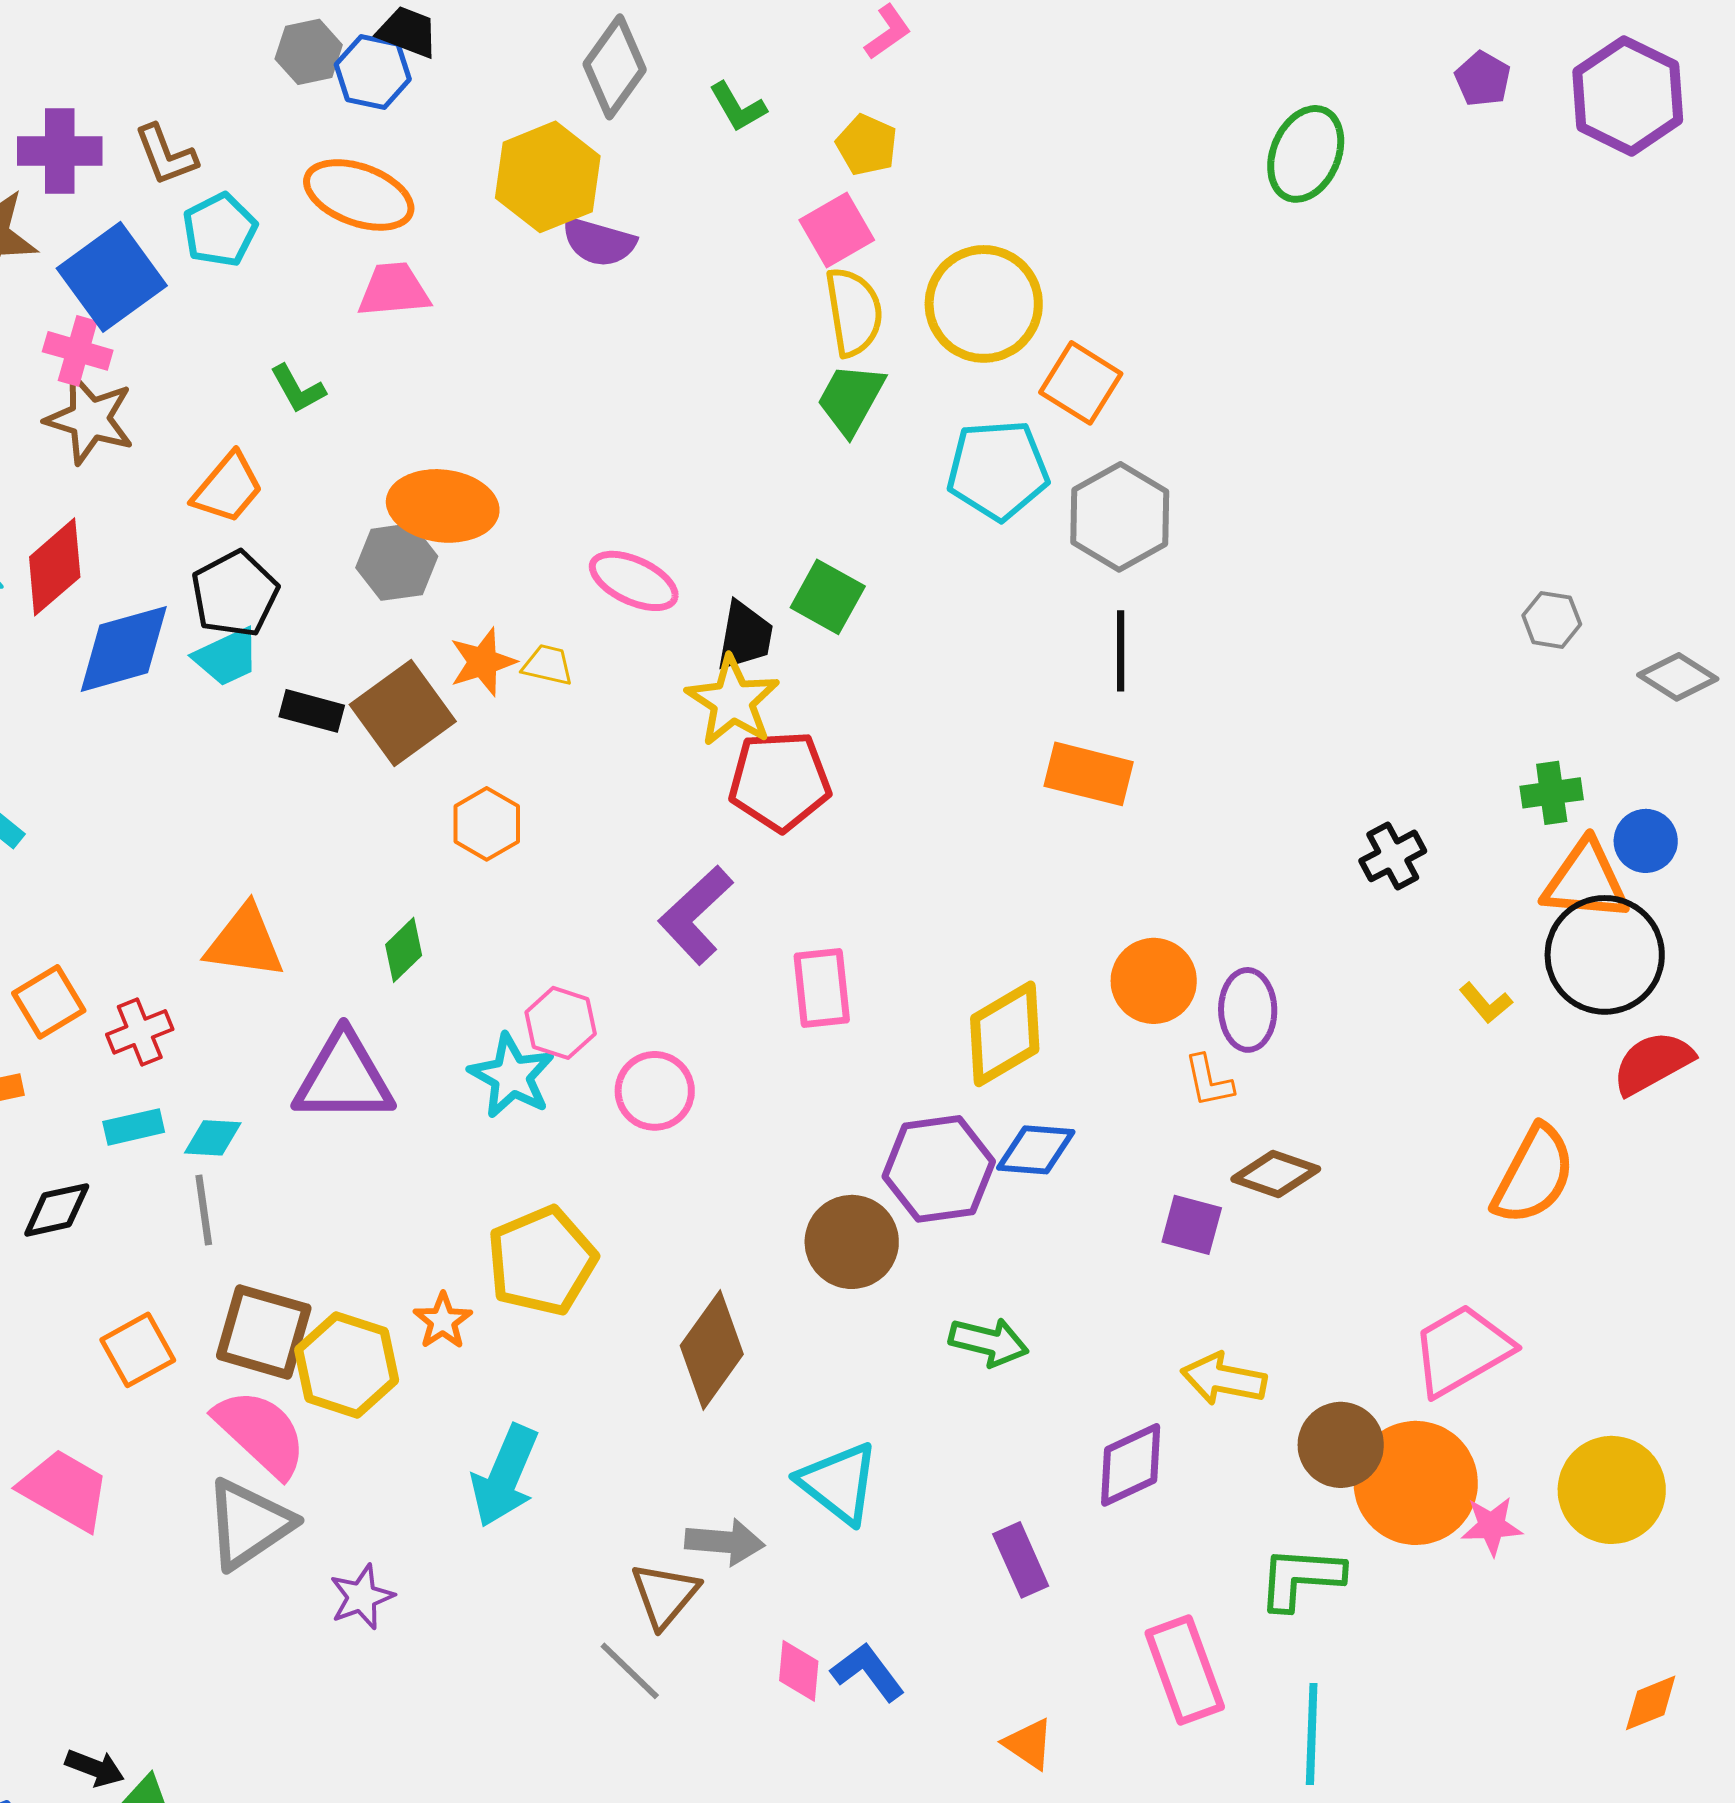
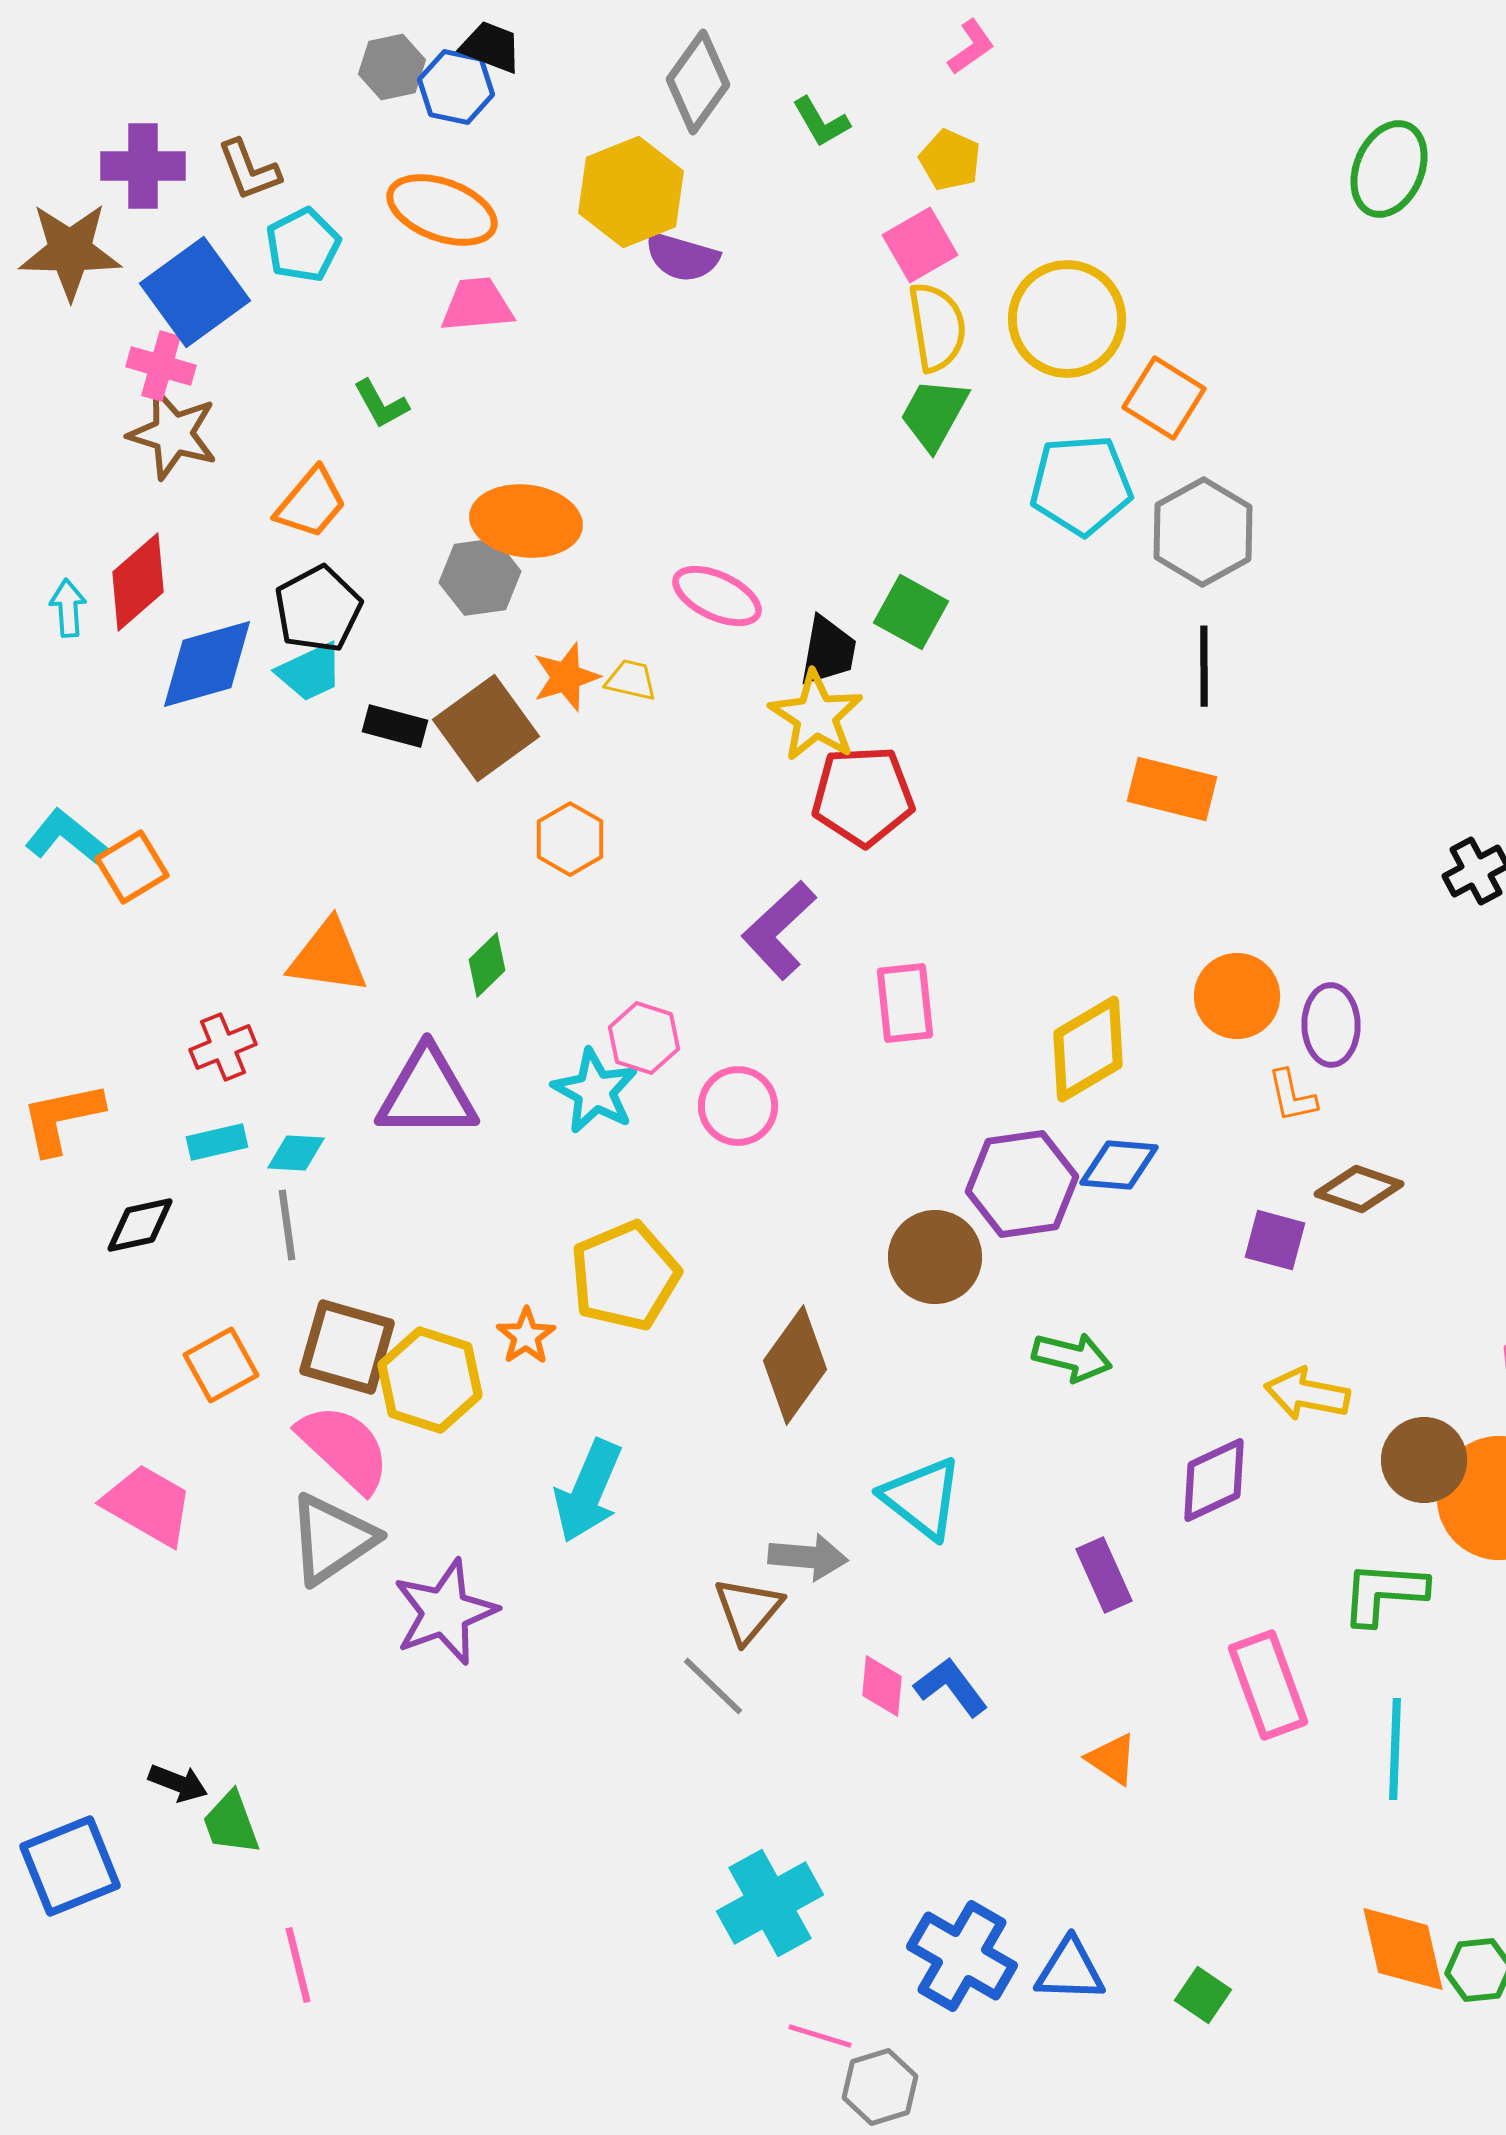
orange square: (49, 1002) -> (132, 867), moved
purple star: (362, 1597) -> (445, 1612), size x1.6

